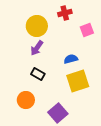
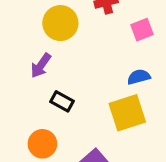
purple arrow: (37, 48) -> (41, 65), moved
blue semicircle: (71, 59) -> (139, 77), moved

